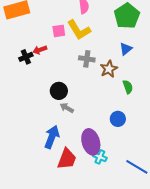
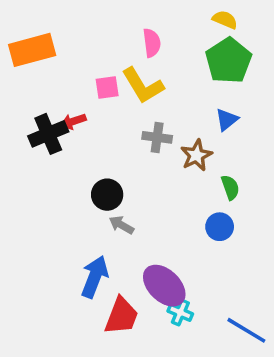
black cross: (26, 57) -> (48, 134), size x1.5
blue circle: (118, 119) -> (220, 227), moved
purple ellipse: (91, 142) -> (164, 286), turned -30

